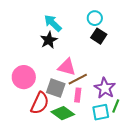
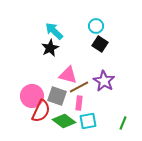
pink circle: (24, 77) -> (32, 96), moved
purple star: (105, 88) -> (104, 81), moved
green line: (116, 106) -> (123, 123), moved
cyan square: (101, 112) -> (88, 121), moved

